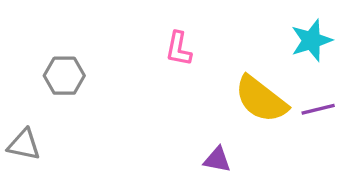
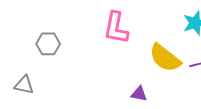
pink L-shape: (179, 49) -> (116, 28), size x1.6

